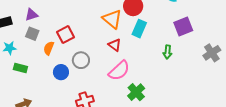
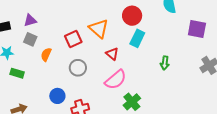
orange triangle: (112, 19) -> (99, 29), moved
purple square: (183, 26) -> (197, 29), moved, turned 30
red square: (65, 35) -> (73, 39), moved
blue circle: (61, 72) -> (57, 96), moved

